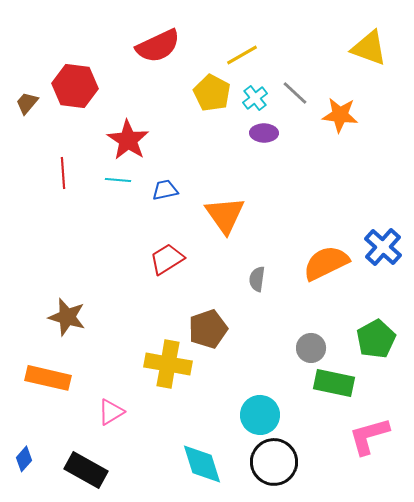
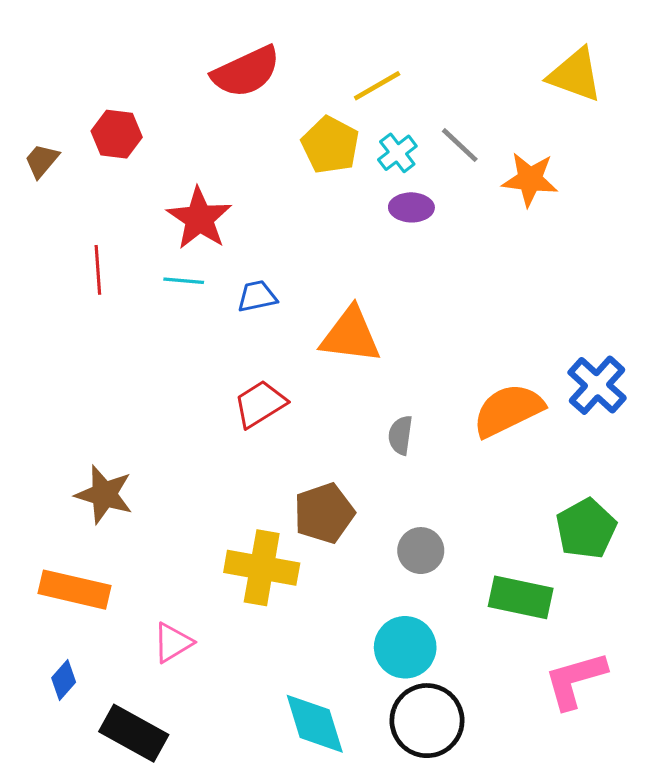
red hexagon: (75, 86) -> (117, 134), size x0.7
orange triangle: (225, 215) -> (351, 335), turned -48
gray circle: (311, 348) -> (421, 551), moved
blue diamond: (24, 459) -> (64, 680), moved

